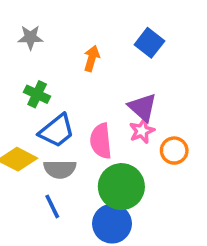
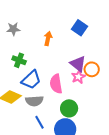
orange circle: (174, 151) -> (92, 69), moved
green circle: (121, 187) -> (69, 108), size x0.7
blue line: (52, 206) -> (39, 122), moved

